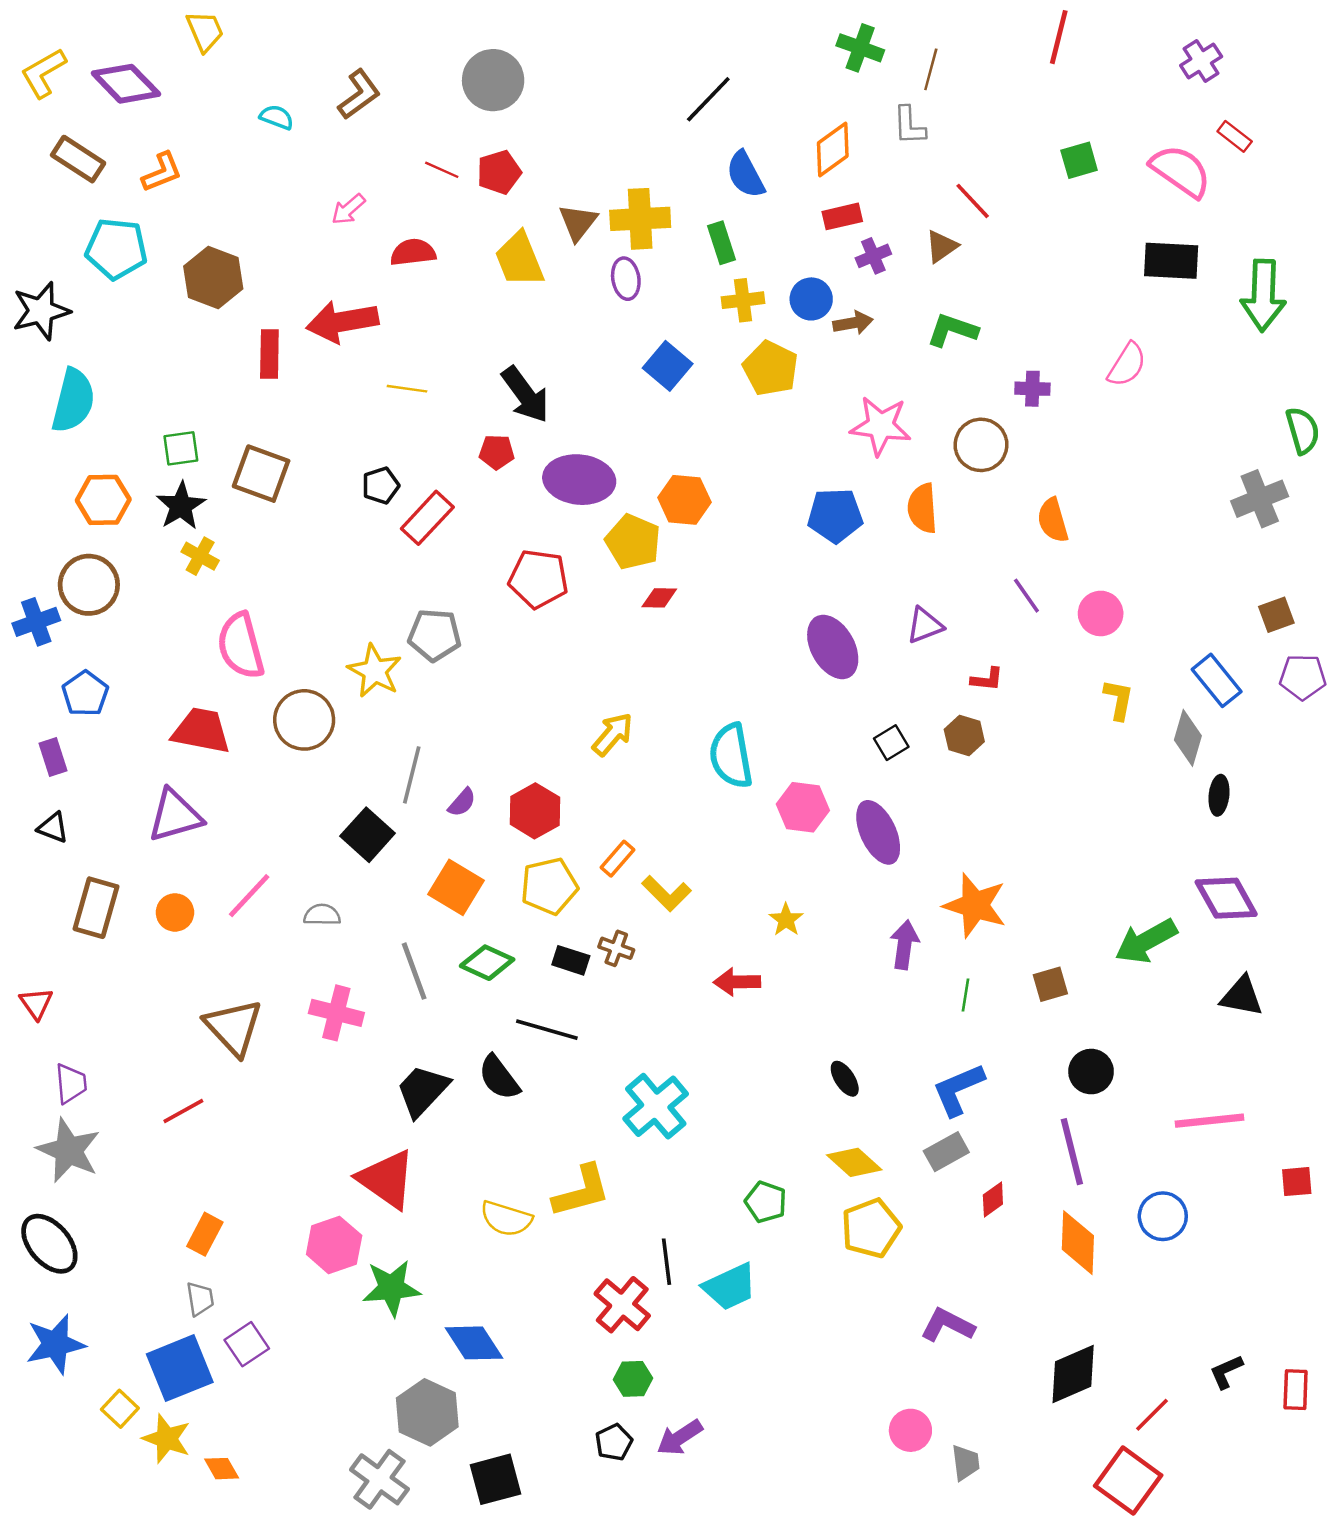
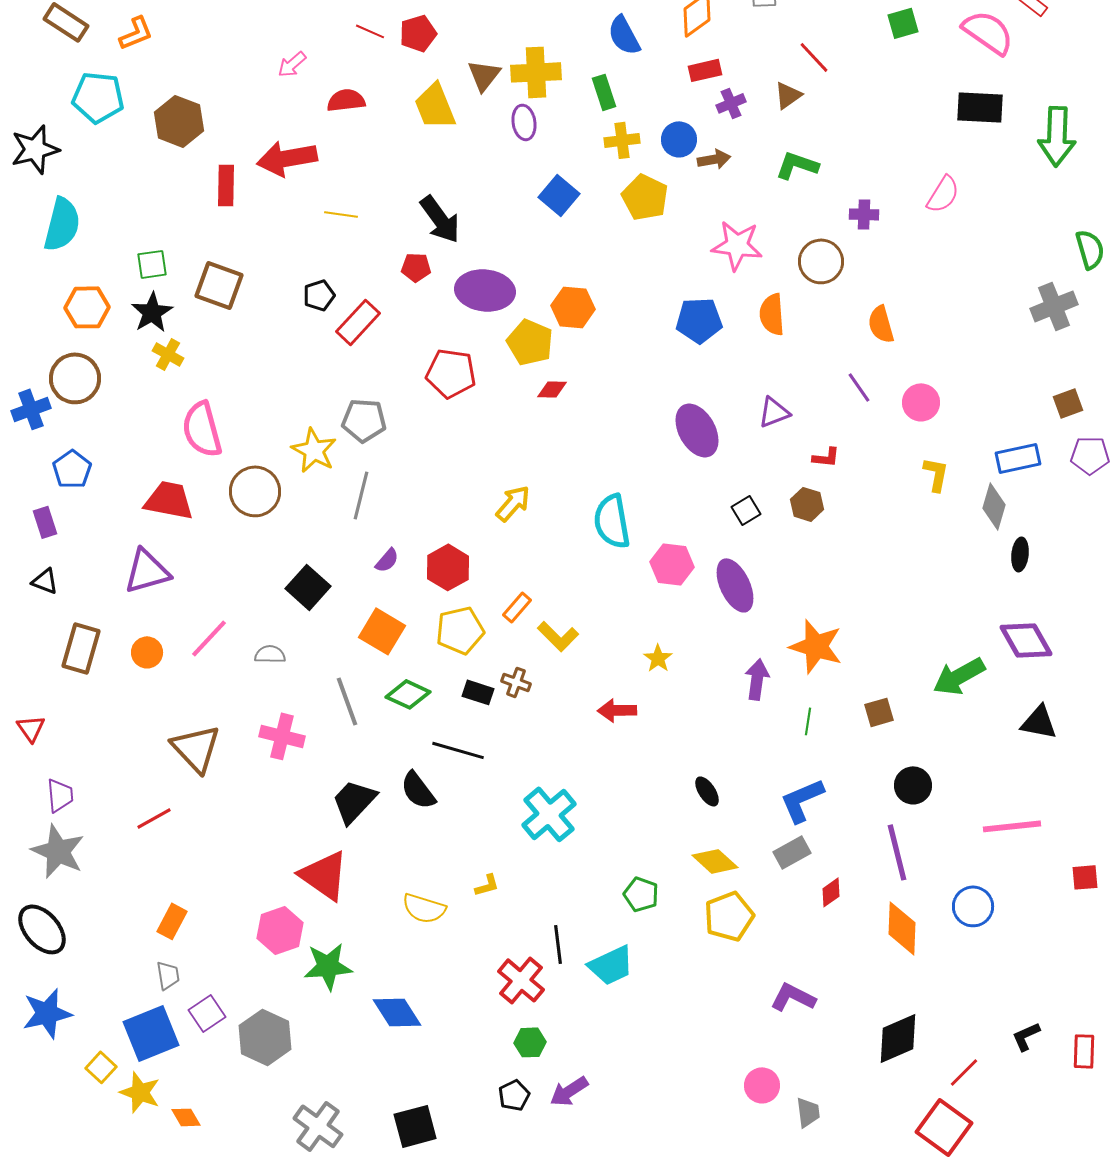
blue rectangle: (1217, 680) -> (1018, 458), turned -63
gray line: (412, 775) -> (361, 495), moved
yellow L-shape: (582, 1191) -> (487, 885), size x0.5
gray hexagon: (427, 1412) -> (265, 1037), moved

